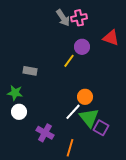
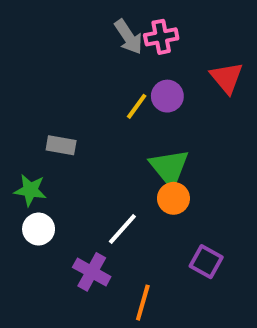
red triangle: (111, 38) -> (227, 78), turned 30
yellow line: (69, 61) -> (137, 106), moved
white line: (73, 112) -> (122, 229), moved
green triangle: (89, 118) -> (169, 168), moved

